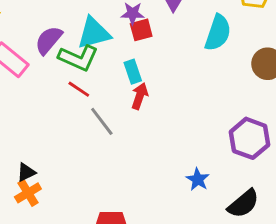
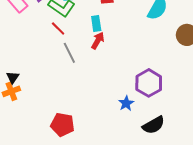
purple hexagon: (250, 138) -> (149, 83), moved
black triangle: (26, 172) -> (13, 77), turned -40

